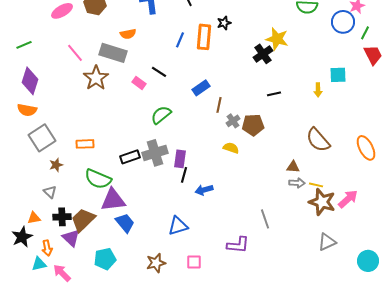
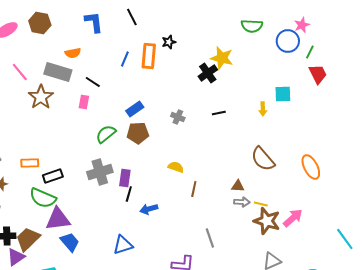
black line: (159, 72) -> (93, 82), moved
pink rectangle: (139, 83) -> (84, 102), turned 64
blue rectangle: (201, 88) -> (135, 109), moved
brown line: (219, 105) -> (194, 189), moved
gray cross: (233, 121) -> (178, 117), moved, turned -32
brown pentagon: (253, 125) -> (138, 133), moved
black rectangle: (130, 157) -> (53, 176), moved
purple triangle: (71, 238) -> (16, 257), turned 42

